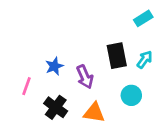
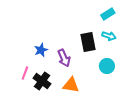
cyan arrow: (145, 60) -> (109, 36), moved, turned 72
pink line: (27, 86) -> (25, 73), moved
cyan circle: (131, 95) -> (107, 66), moved

